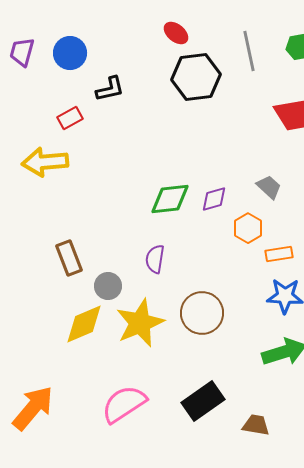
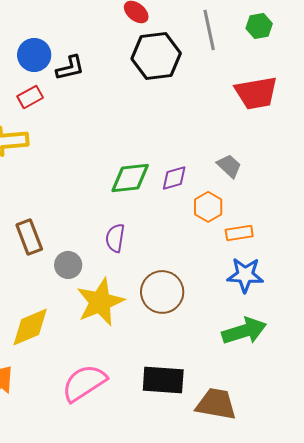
blue circle: (70, 53) -> (34, 55), moved
yellow diamond: (84, 324) -> (30, 327), moved
black rectangle: (203, 401) -> (163, 380), turned 39
brown trapezoid: (256, 425) -> (216, 404), size x1.5

